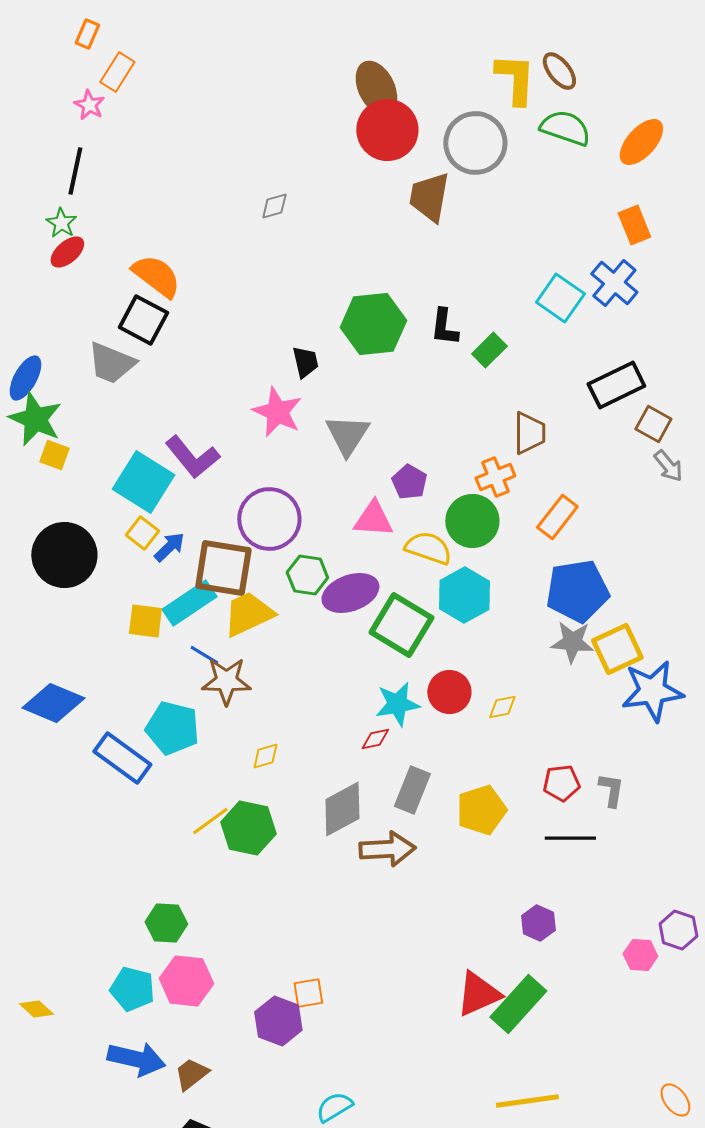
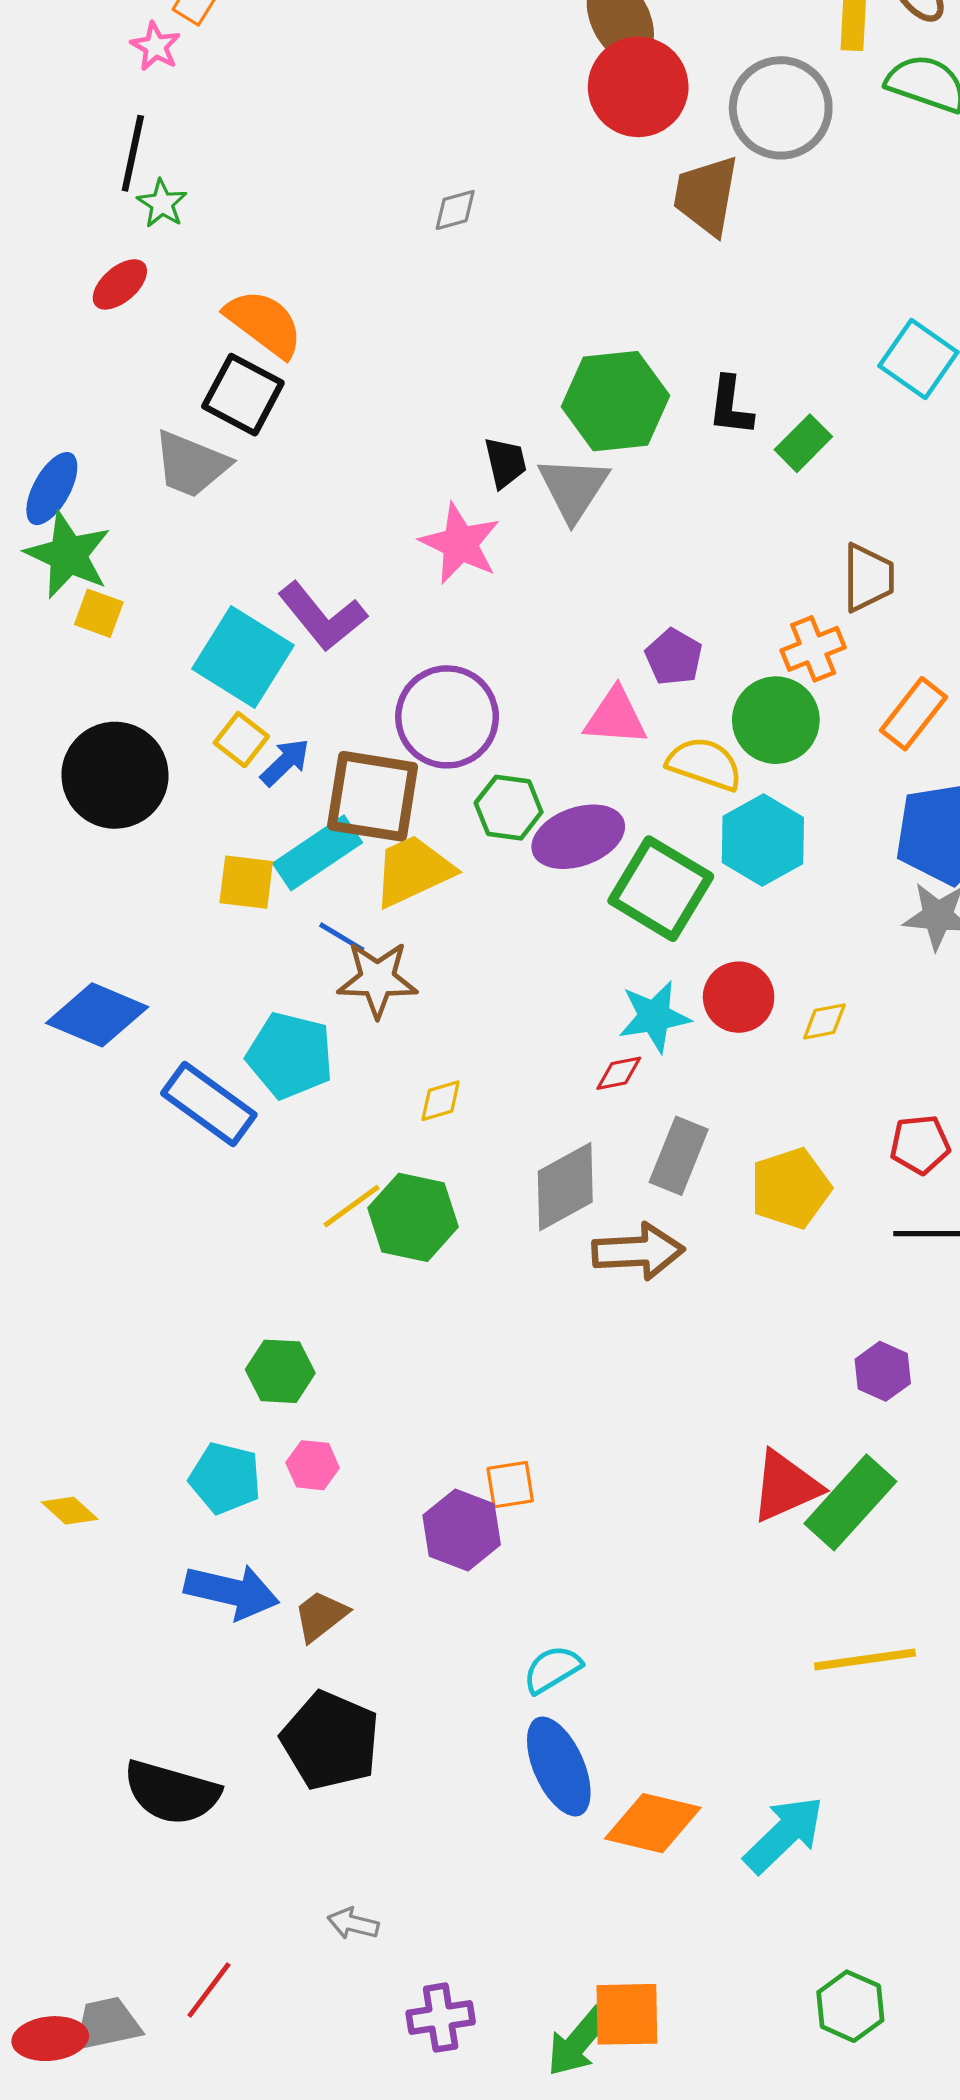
green star: (61, 223) -> (162, 203), moved
gray triangle: (347, 435) -> (573, 489), moved
pink hexagon: (186, 981) -> (313, 1465), size x0.6

